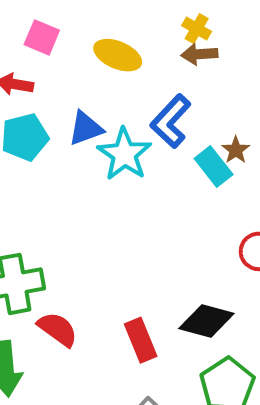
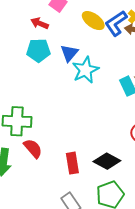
blue L-shape: (171, 121) -> (116, 23), moved
blue triangle: (86, 128) -> (69, 53), turned -42

